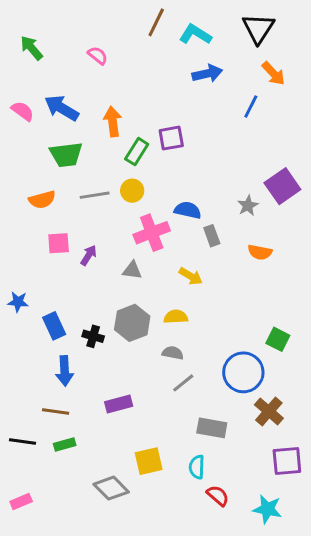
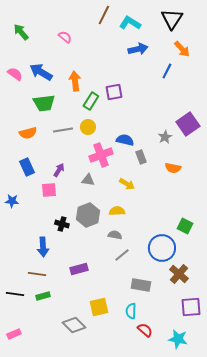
pink square: (59, 243) -> (49, 190), moved
blue rectangle: (54, 326) -> (27, 167), moved

